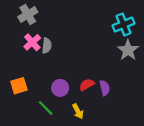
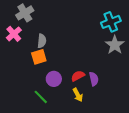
pink cross: (32, 42) -> (14, 34), moved
orange square: (19, 86) -> (39, 57), moved
yellow arrow: (78, 111) -> (78, 95), moved

